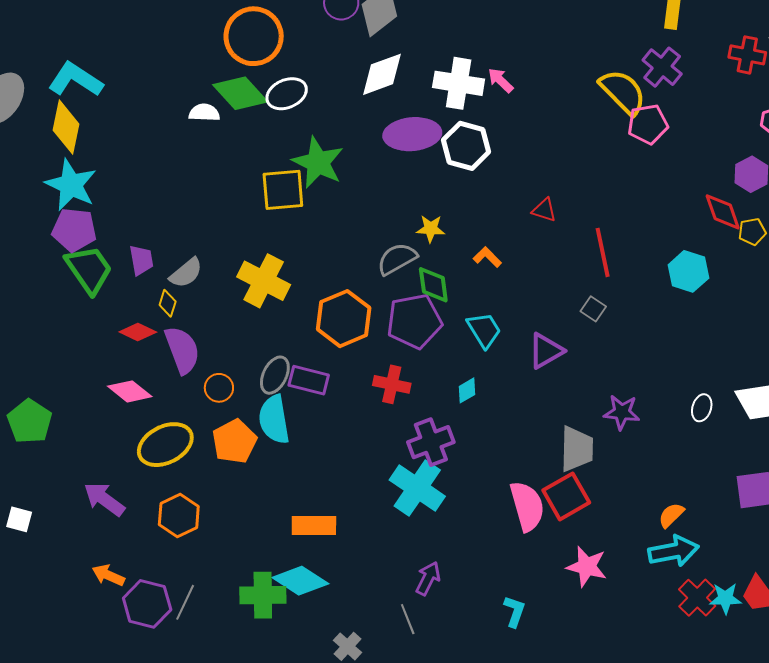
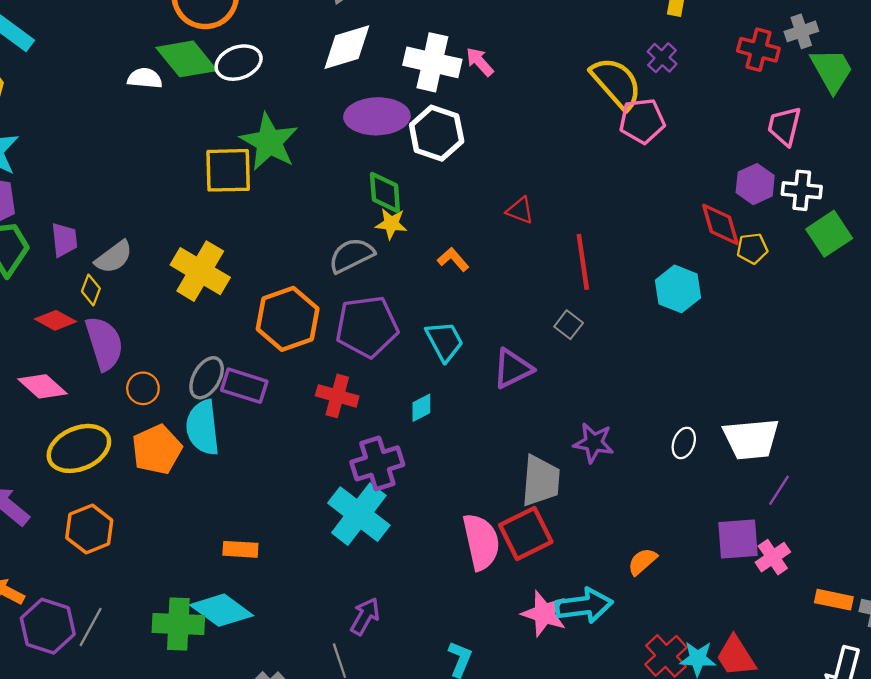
purple cross: (662, 67) -> (662, 58), size x0.7
green diamond: (433, 285) -> (385, 193), moved
orange rectangle: (314, 526) -> (240, 549), size x0.7
cyan arrow: (673, 551) -> (584, 606), moved

